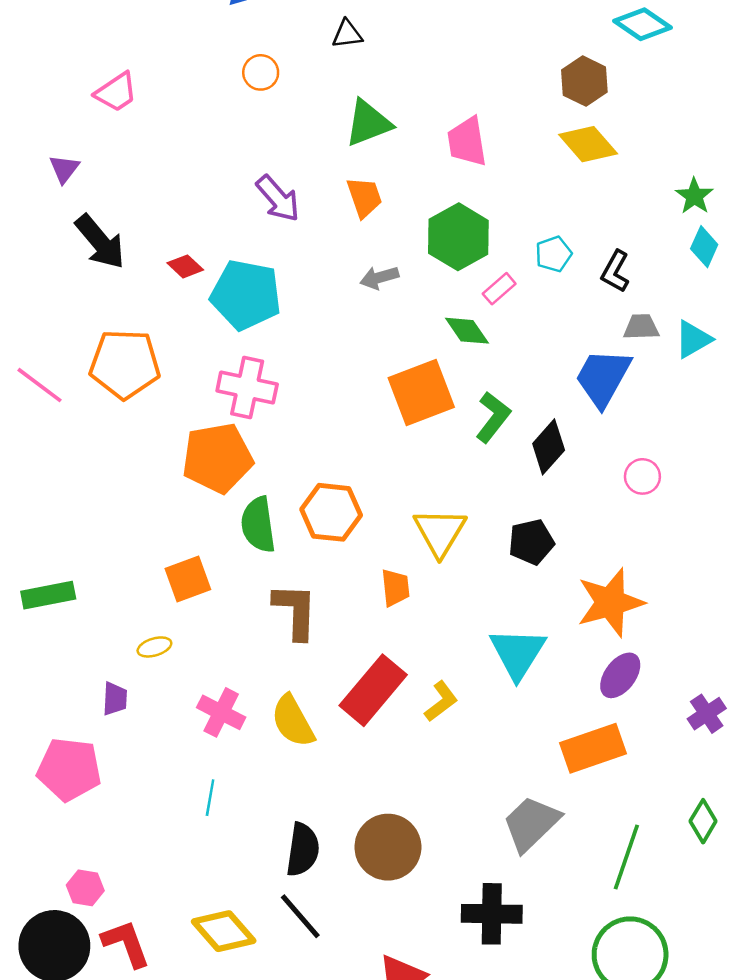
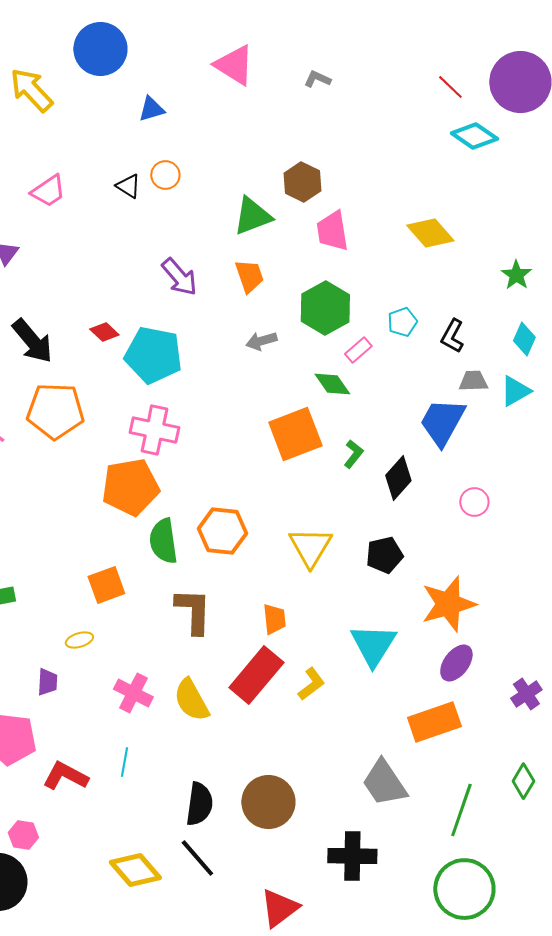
black triangle: (347, 34) -> (128, 186), moved, turned 40
brown hexagon: (584, 81) -> (302, 182), moved
black arrow: (100, 242) -> (32, 341), moved
cyan diamond: (704, 247) -> (524, 339), moved
green L-shape: (493, 417) -> (353, 454), size x0.7
orange trapezoid: (395, 588) -> (274, 619), moved
gray trapezoid: (531, 824) -> (384, 783), turned -80
red L-shape: (126, 943) -> (65, 776), moved, turned -42

